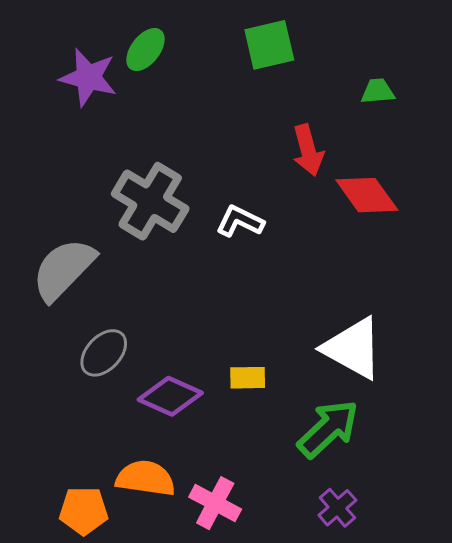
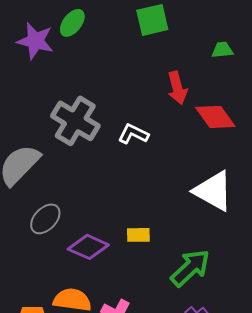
white triangle: (353, 348) -> (213, 191), moved

